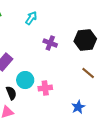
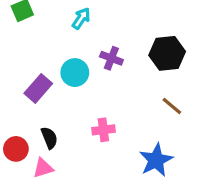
cyan circle: (25, 80) -> (75, 73), moved
blue star: (78, 107) -> (156, 160), size x1.5

